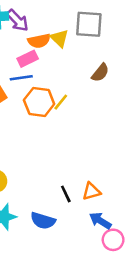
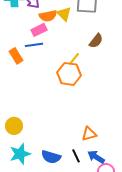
orange hexagon: (39, 102) -> (69, 74), moved
yellow line: (61, 102) -> (74, 59), moved
black line: (66, 194) -> (76, 156), moved

